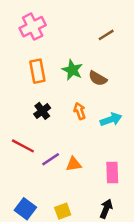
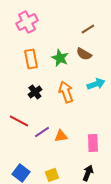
brown semicircle: (98, 78) -> (84, 54), moved
orange arrow: (80, 111) -> (66, 92), size x1.5
cyan arrow: (111, 119) -> (96, 84), moved

